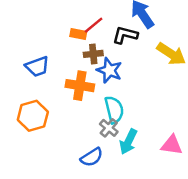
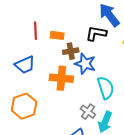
red line: (94, 25) -> (35, 31), moved, turned -48
cyan semicircle: (114, 110) -> (106, 88), moved

